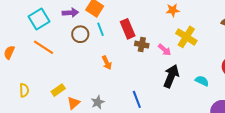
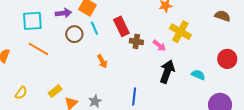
cyan square: (39, 19) -> (32, 21), turned 30
yellow semicircle: (24, 90) -> (21, 93), turned 40
blue line: (137, 99) -> (134, 96), turned 30

